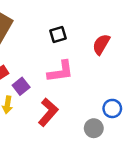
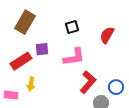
purple square: (21, 86) -> (42, 49), moved, turned 32
red L-shape: (48, 112) -> (88, 82), moved

